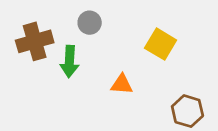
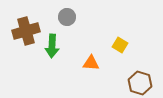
yellow square: (161, 44) -> (120, 45), moved, size x0.7

